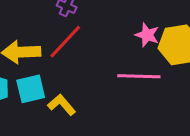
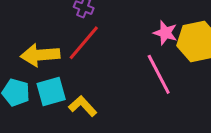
pink line: (139, 76) -> (159, 74), turned 63

